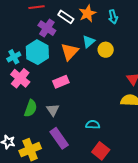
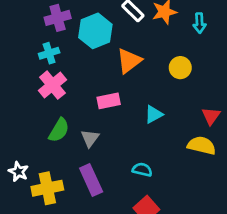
purple cross: (47, 28) -> (58, 18), moved, turned 30
cyan triangle: (89, 42) -> (154, 114), moved
cyan hexagon: (37, 52) -> (95, 31), moved

